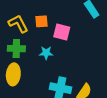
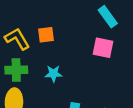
pink square: (62, 32) -> (103, 48), moved

